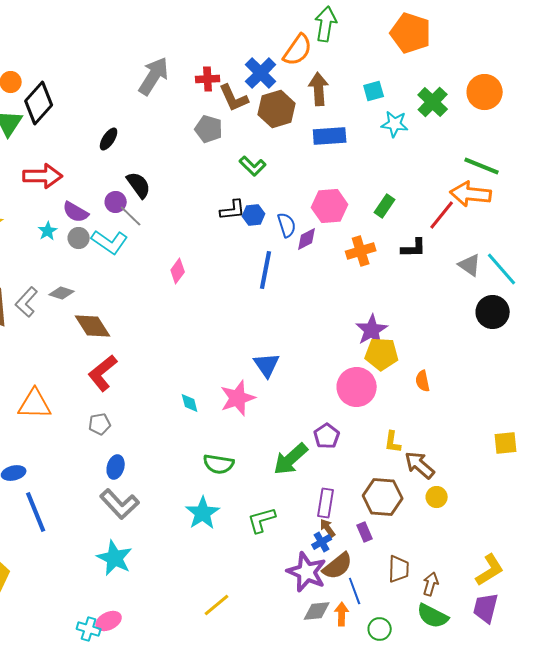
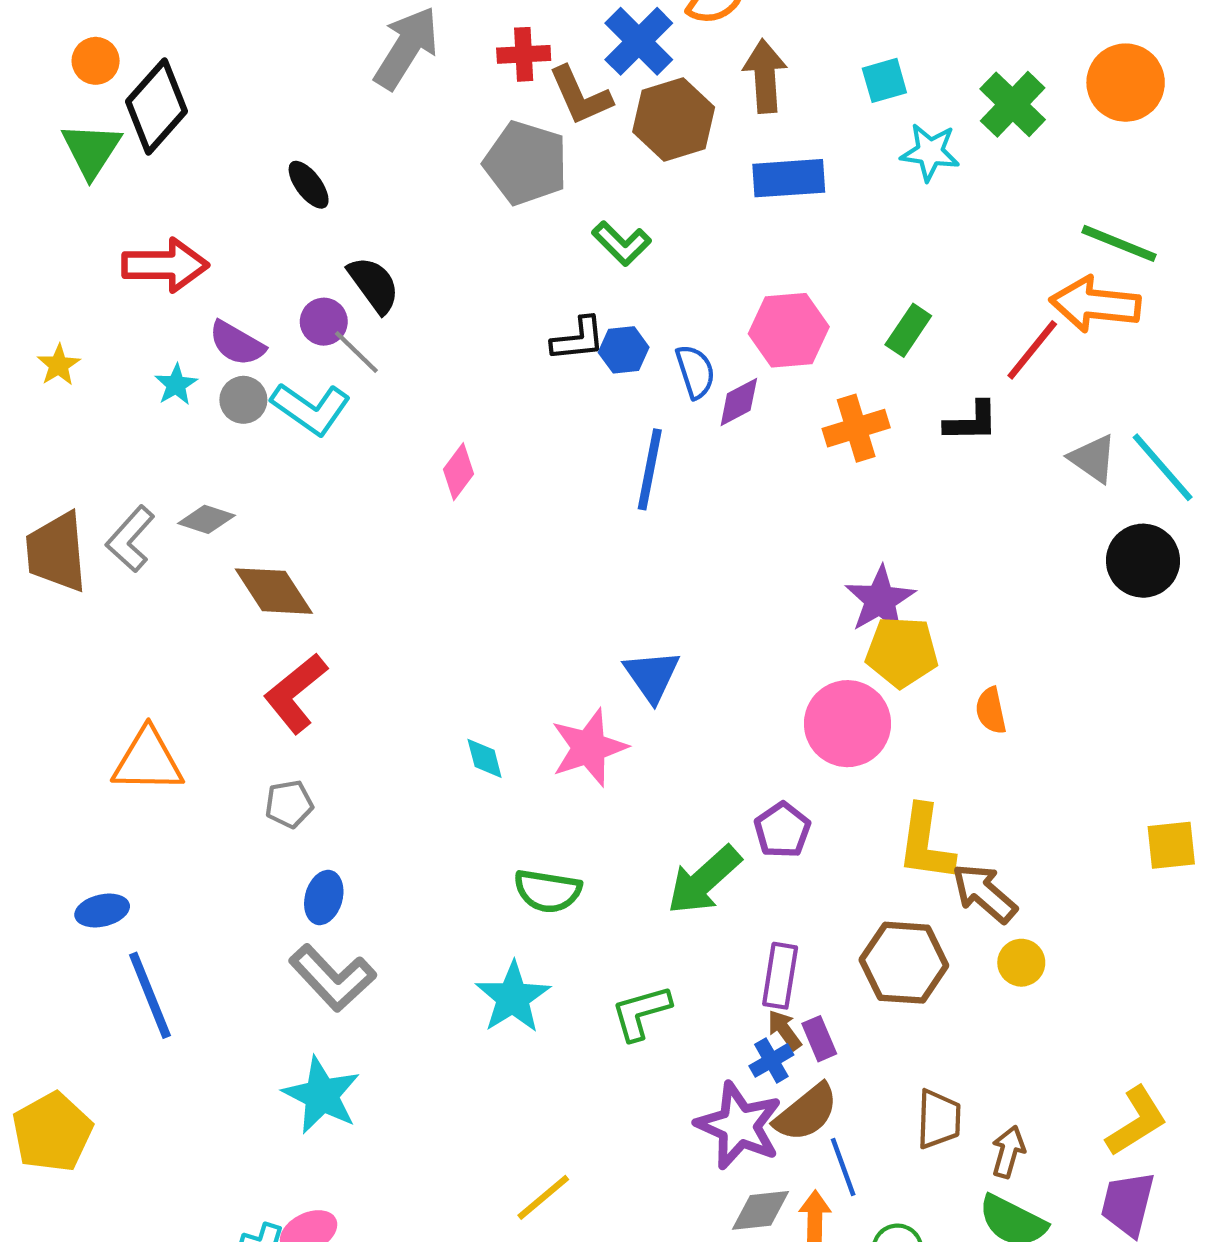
gray pentagon: (209, 129) -> (526, 163), size x1.4
black ellipse: (109, 139) -> (309, 185), turned -70
yellow L-shape: (393, 442) -> (926, 843), size x1.6
purple rectangle: (365, 532) -> (819, 1039), moved

